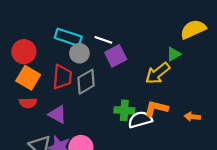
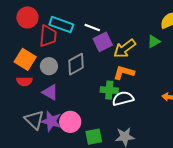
red circle: (24, 52) -> (27, 17), moved
gray circle: (79, 53) -> (49, 66), moved
yellow arrow: (158, 73) -> (125, 49), moved
red trapezoid: (62, 77) -> (48, 36), moved
orange L-shape: (156, 108) -> (124, 73), moved

